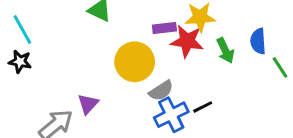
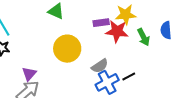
yellow circle: (135, 62) -> (67, 49), moved
purple triangle: (88, 104) -> (29, 74), moved

